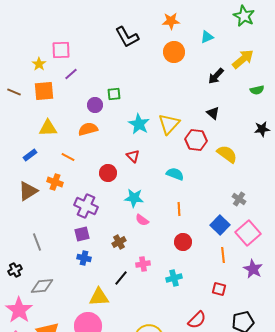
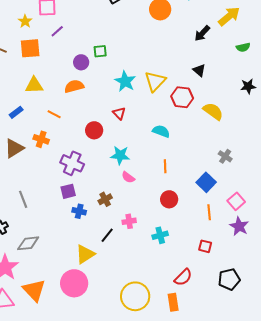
pink square: (248, 233) -> (236, 201), moved, size x0.7
blue cross: (84, 258) -> (79, 211), moved
yellow triangle: (99, 297) -> (85, 254), turned -30

